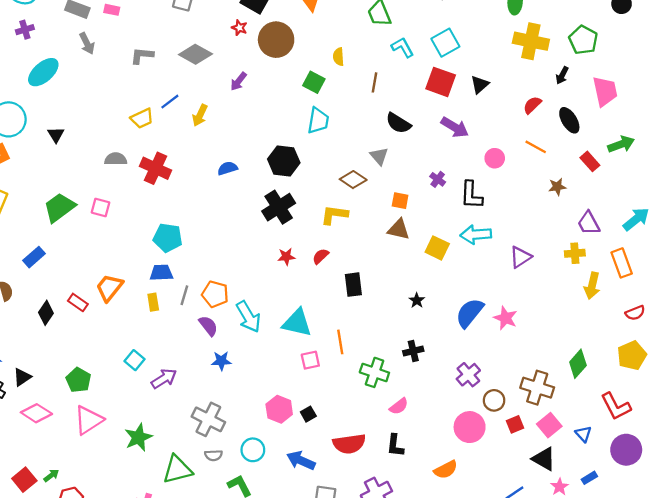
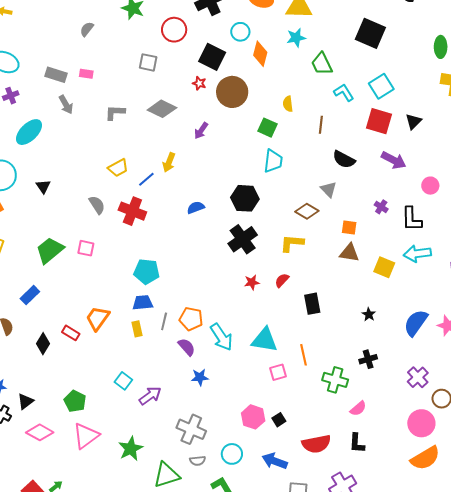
blue line: (170, 102) -> (146, 179), moved
gray semicircle: (116, 159) -> (97, 205), turned 60
orange semicircle: (446, 470) -> (425, 458), moved, size x1.4

